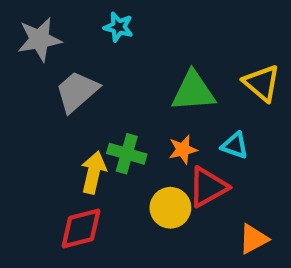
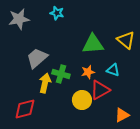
gray trapezoid: (77, 91) -> (37, 58), moved
red diamond: (81, 229) -> (25, 109), moved

